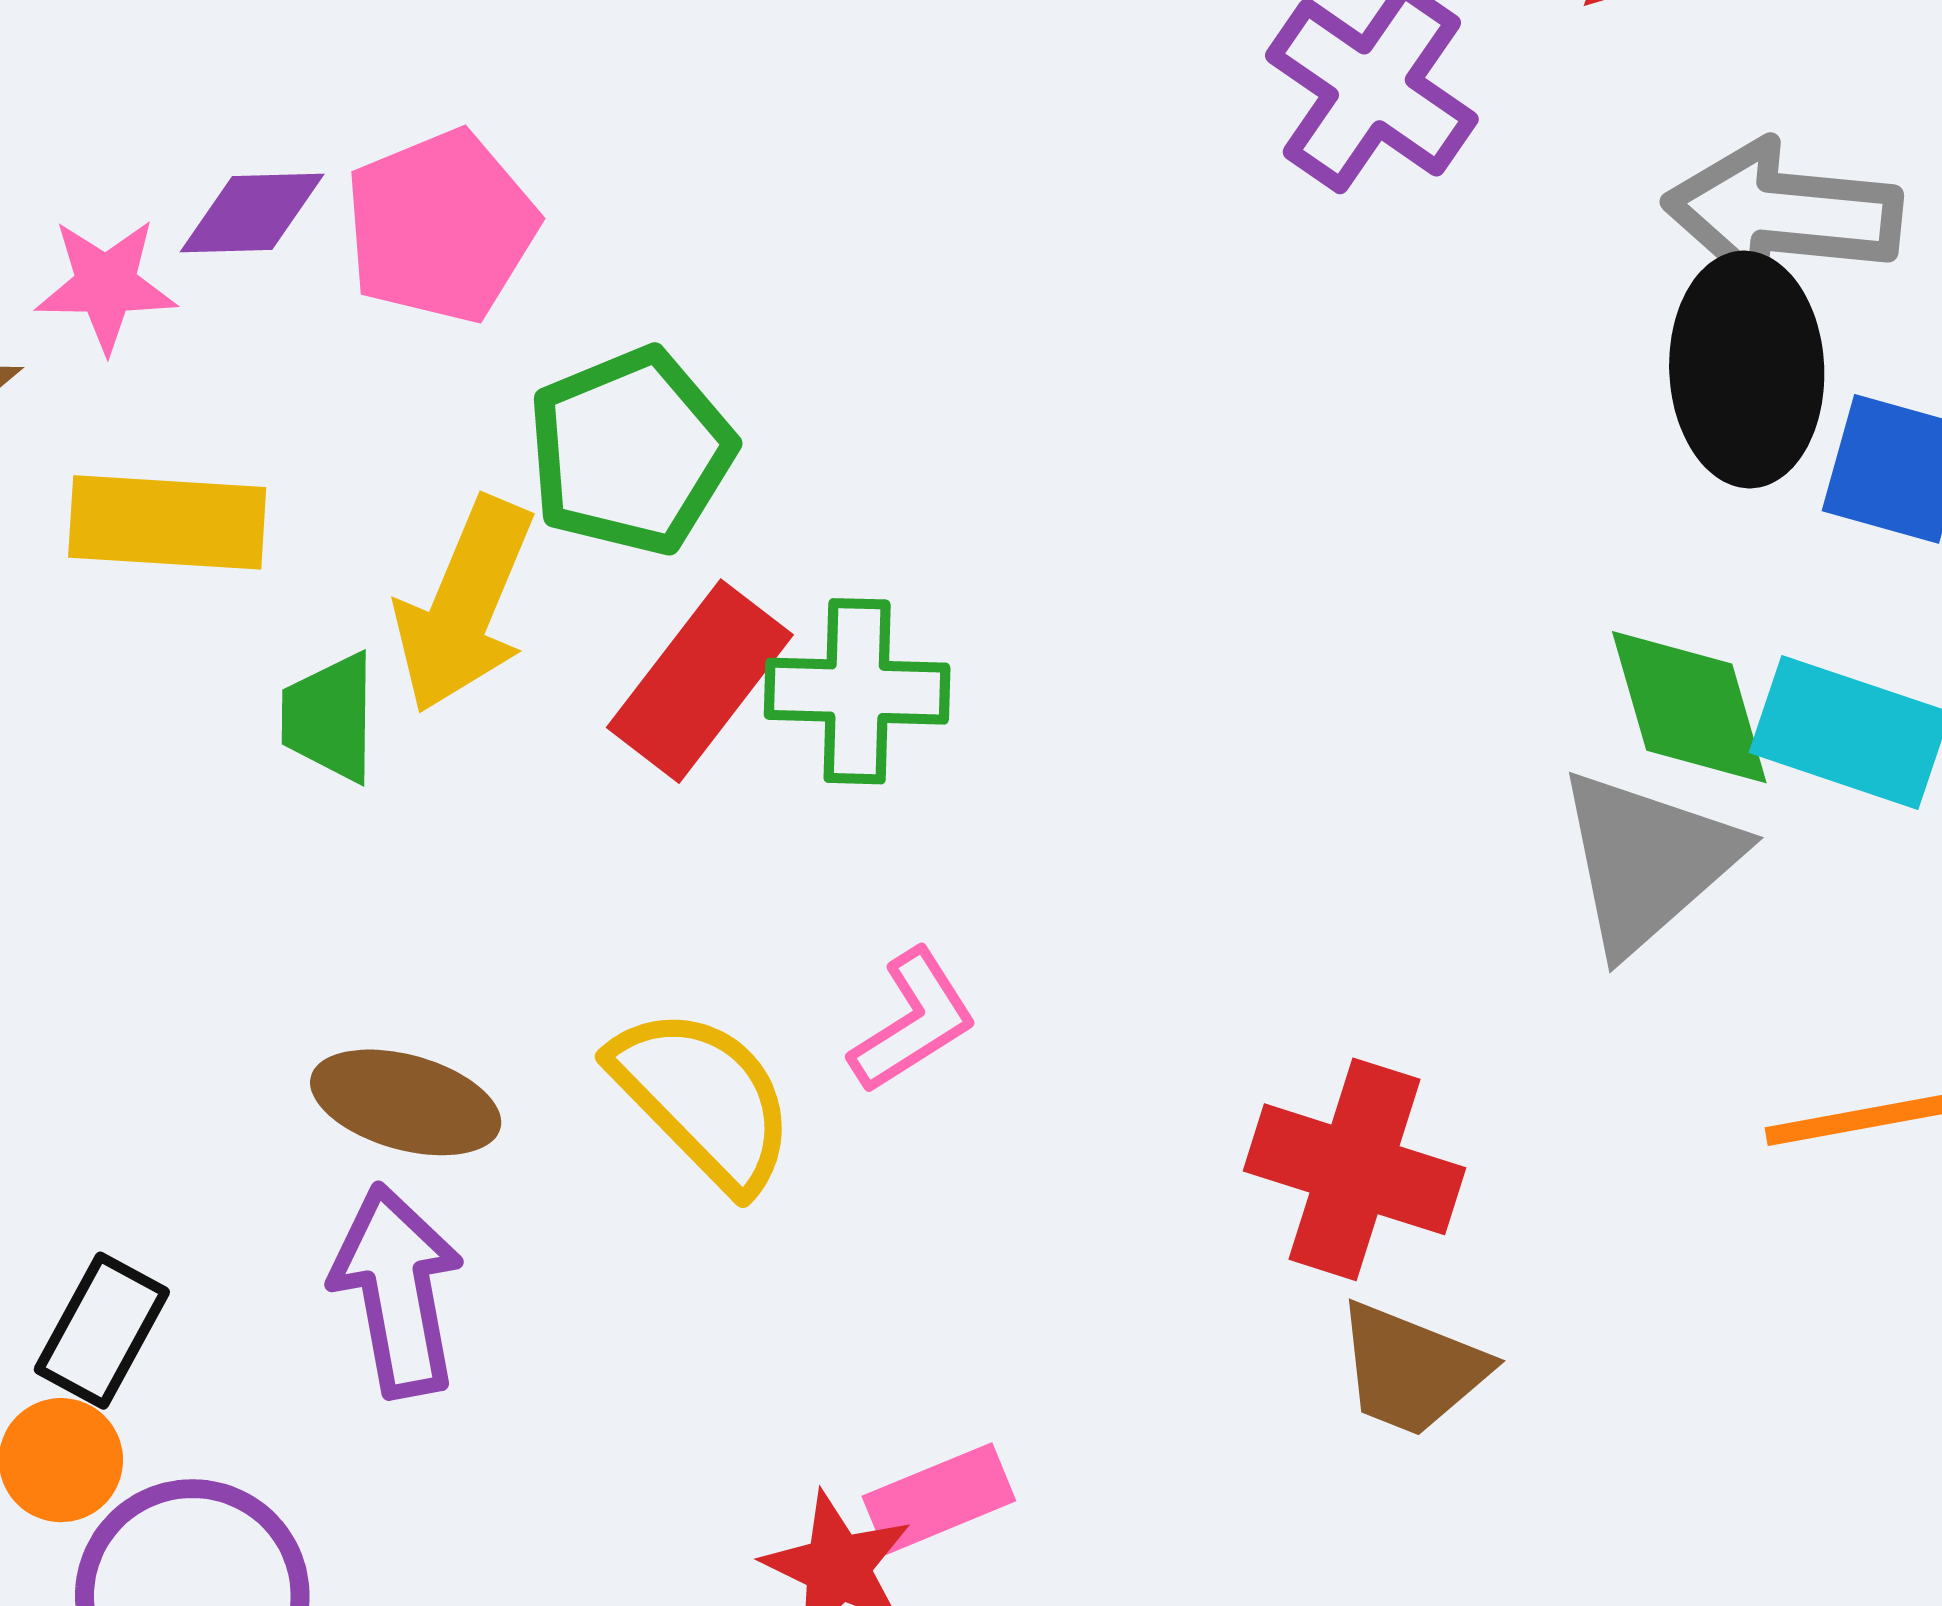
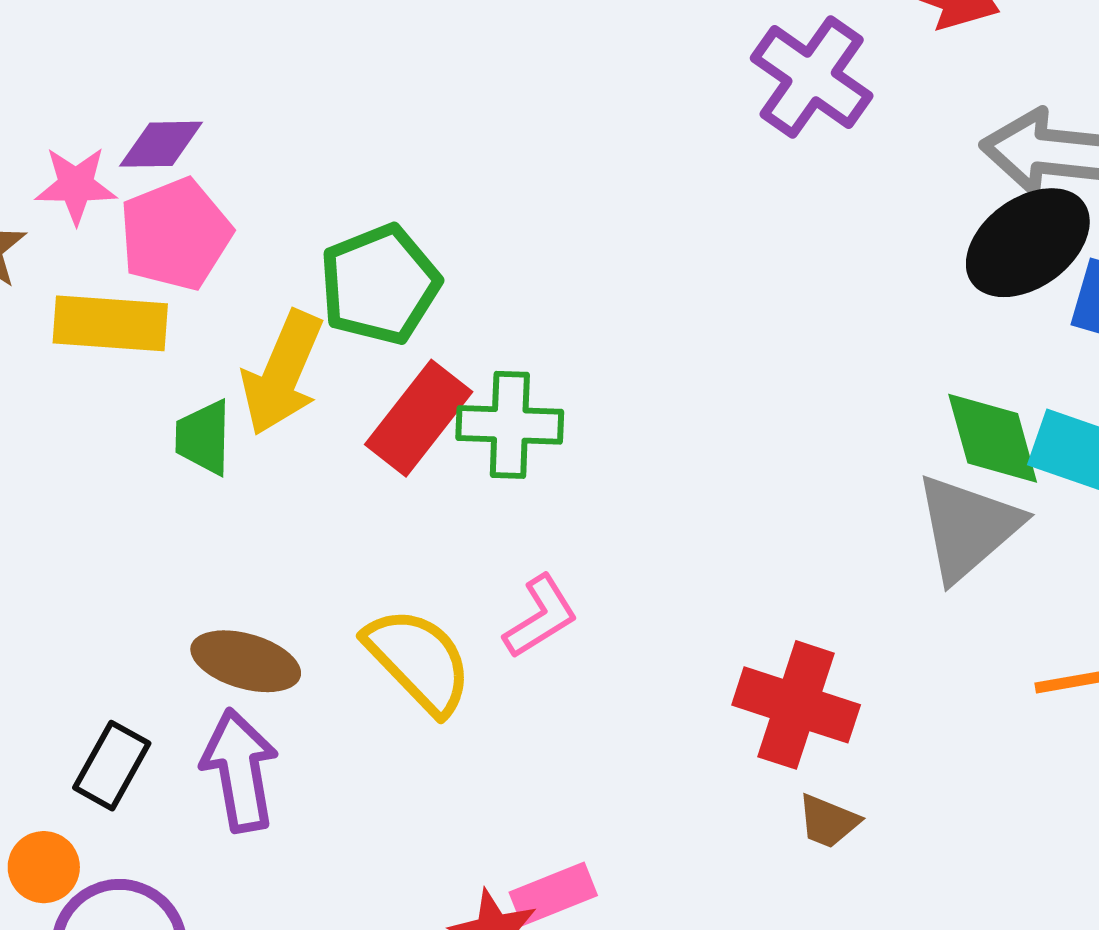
pink pentagon: (441, 226) -> (175, 234), moved
black ellipse: (1747, 370) -> (1028, 243), turned 56
black rectangle: (102, 1331) -> (112, 766), moved
brown trapezoid: (1412, 1369) -> (828, 821), size x0.7

